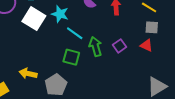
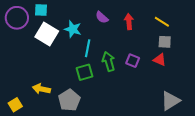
cyan line: (75, 33) -> (88, 48), turned 66
purple square: (119, 46) -> (133, 61), turned -32
green square: (71, 57) -> (85, 72), turned -30

